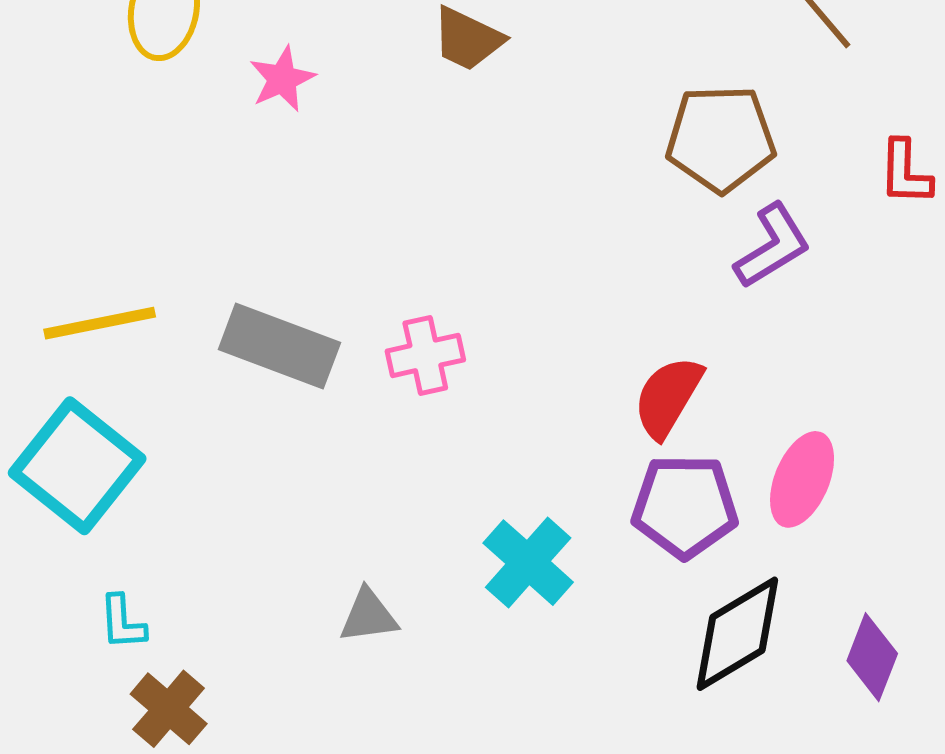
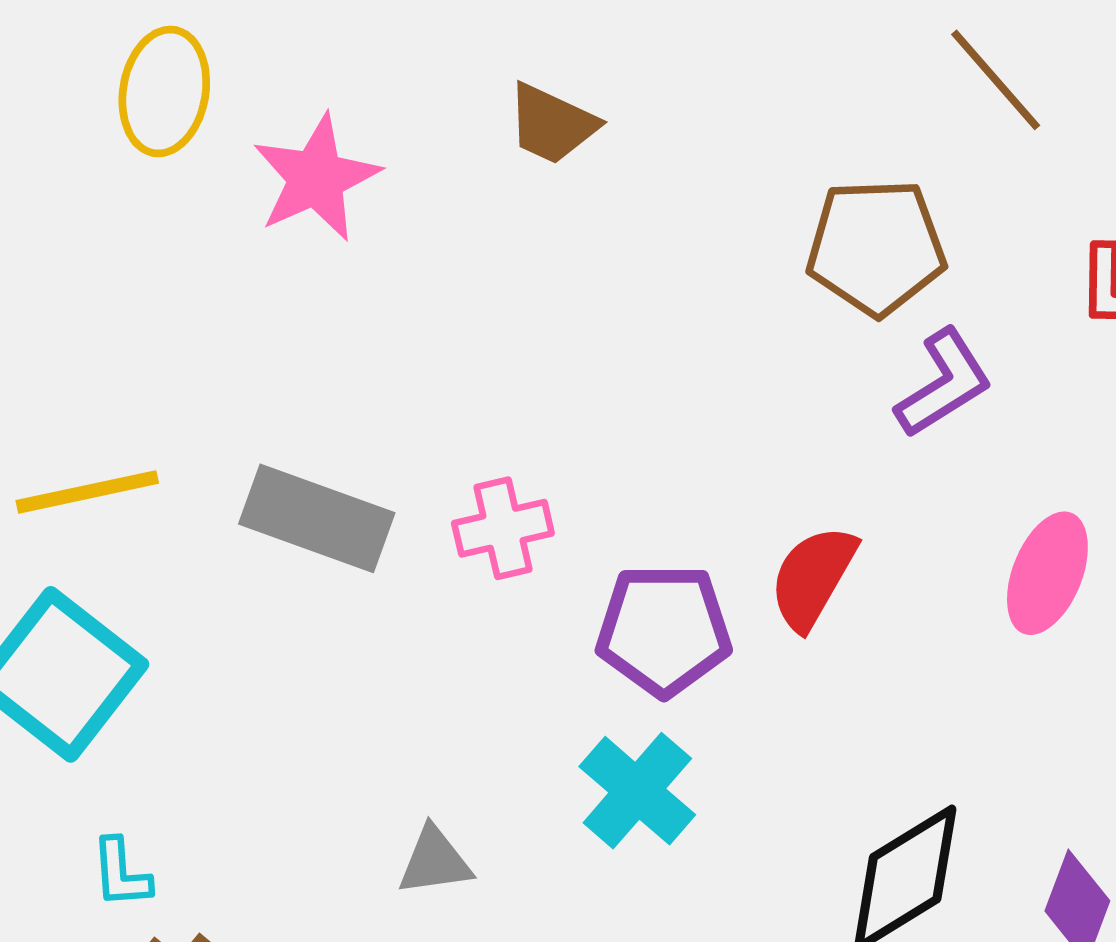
pink star: (282, 79) -> (316, 178), size x1.5
pink ellipse: (802, 479) -> (1047, 573), moved
purple pentagon: (685, 506) -> (664, 630), moved

